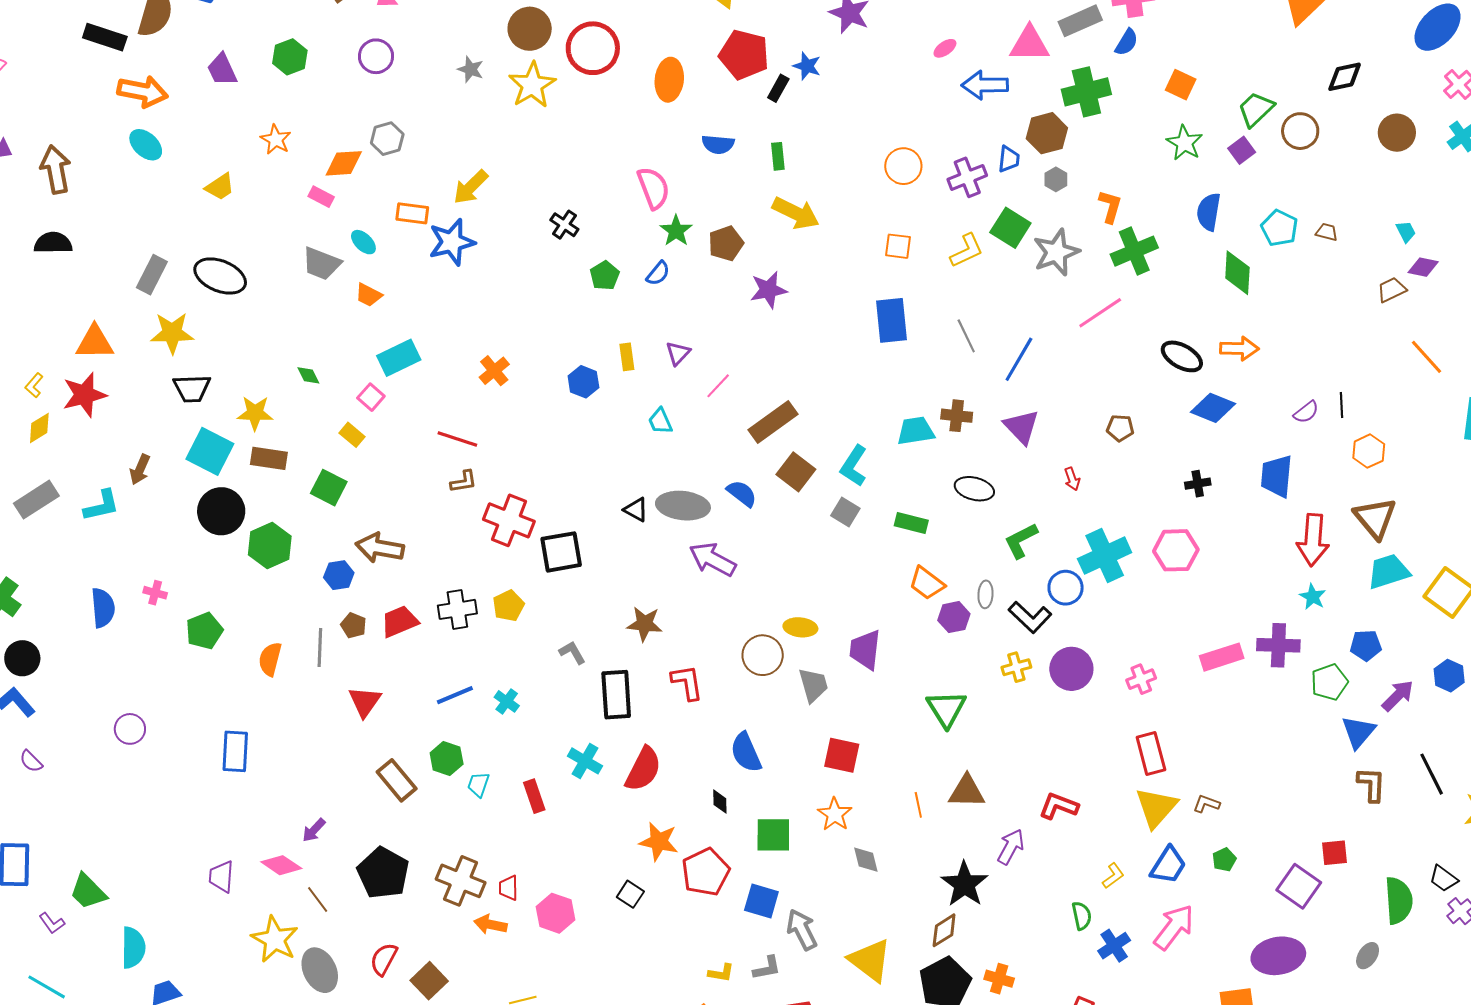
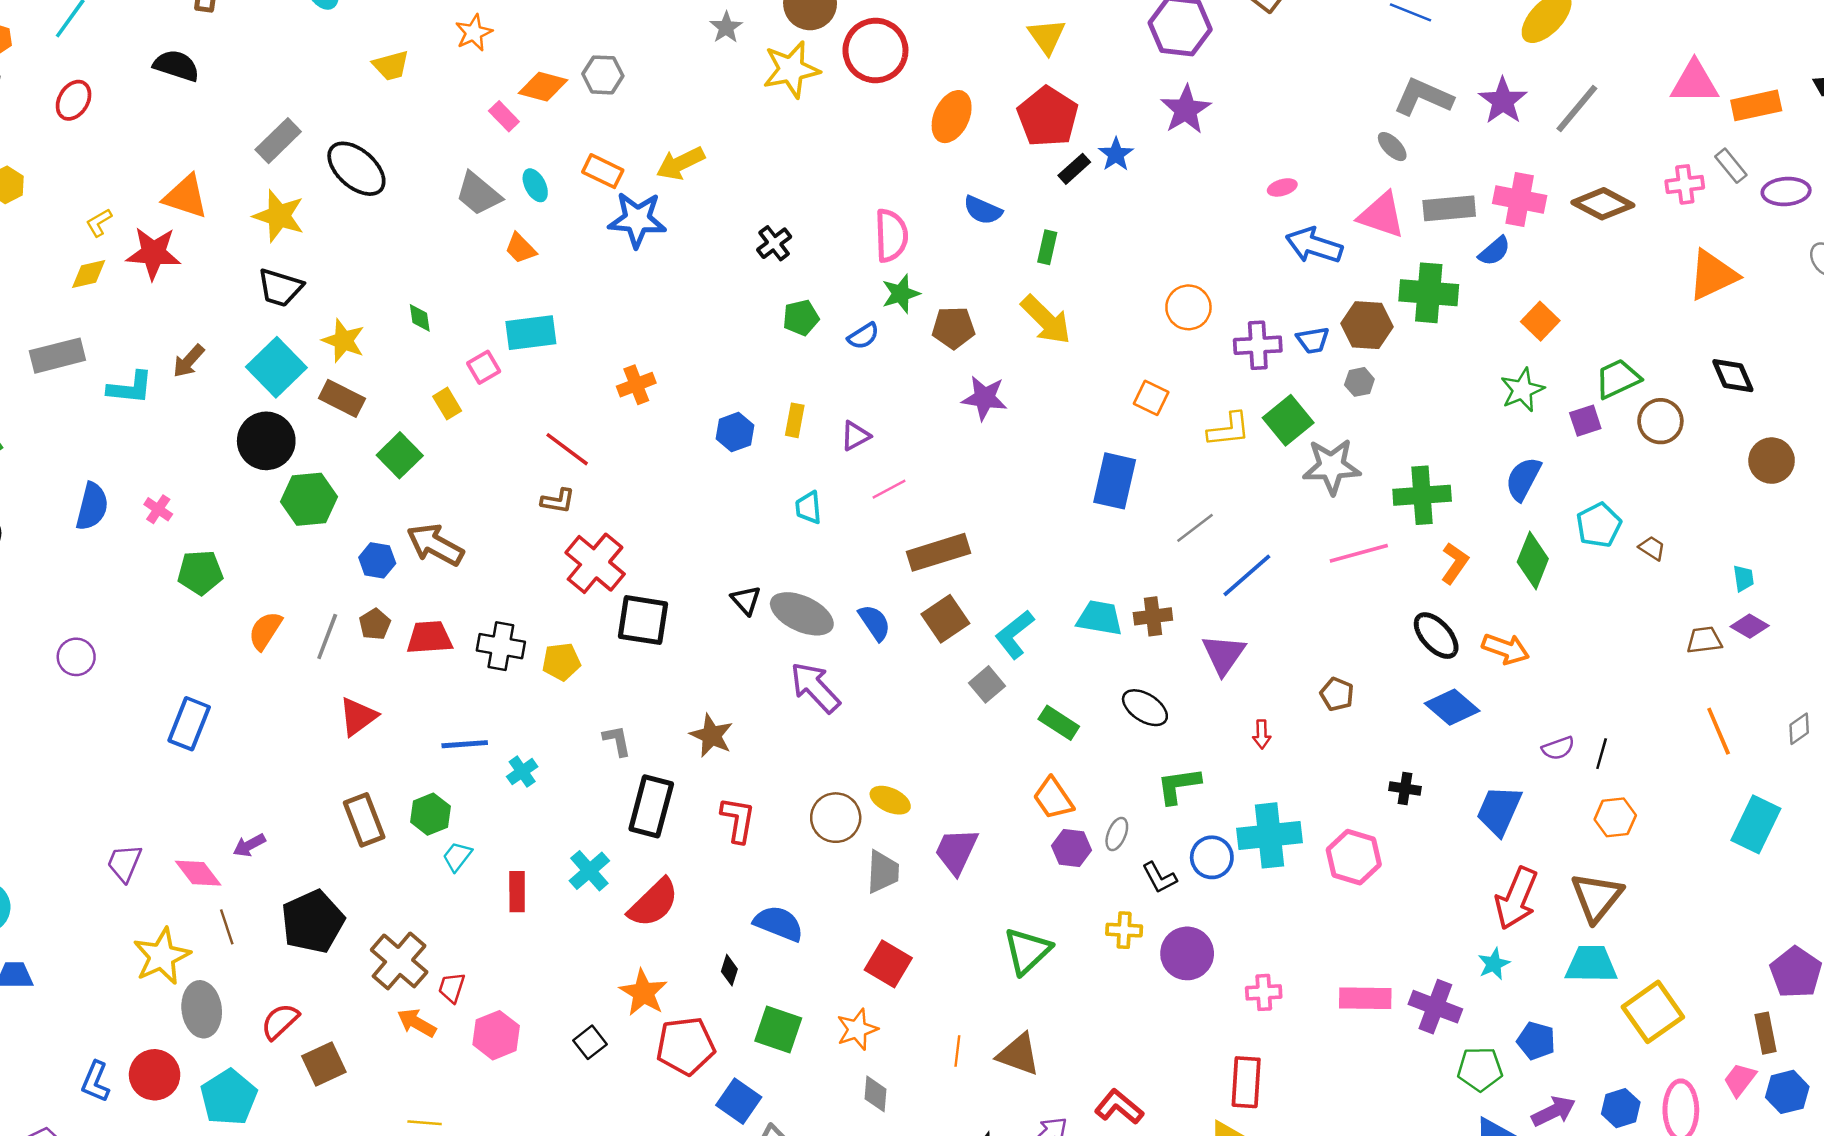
black diamond: (1345, 77) -> (1733, 376), turned 60
blue trapezoid: (1009, 159) -> (1313, 340), turned 56
orange L-shape: (1110, 206) -> (1455, 563), moved
gray line: (966, 336) -> (1195, 528), turned 60
brown cross: (957, 416) -> (1153, 616), turned -32
black L-shape: (1030, 617) -> (1159, 878), size x0.7
blue semicircle: (746, 752) -> (779, 923), turned 117

